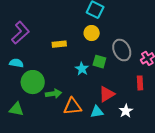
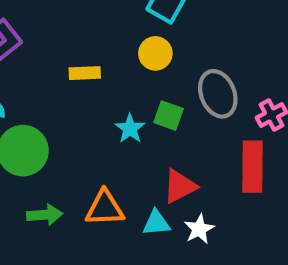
red rectangle: (140, 83) -> (252, 167), size x1.6
green arrow: (54, 94) -> (45, 215), moved
white star: (126, 111) -> (199, 229), moved

